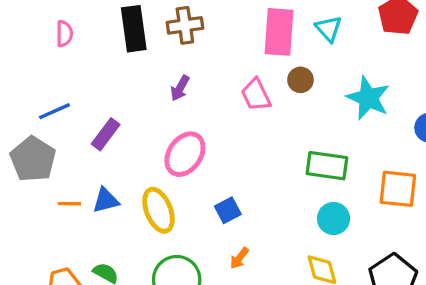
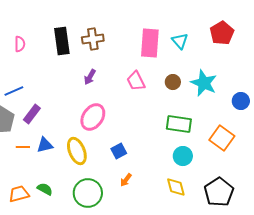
brown circle: (300, 80) -> (173, 82), moved
purple rectangle: (106, 134) -> (32, 114), moved
orange square: (398, 189) -> (222, 138), turned 30

